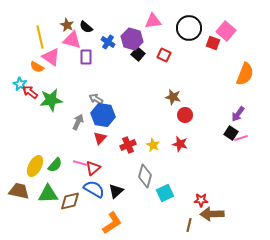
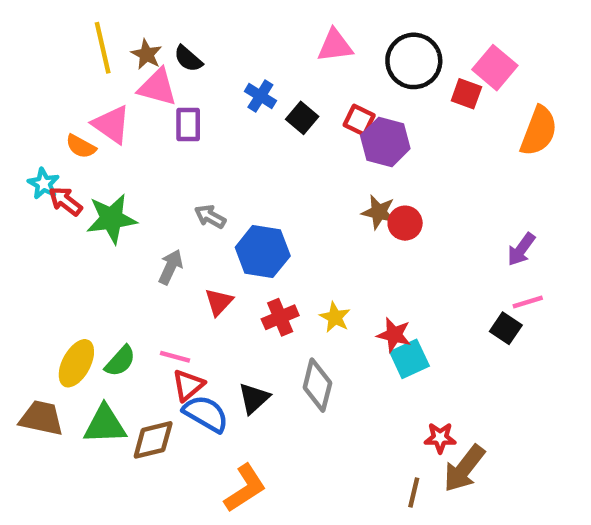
yellow line: (40, 37) -> (103, 48), moved
purple hexagon: (132, 39) -> (385, 142), moved
blue cross: (108, 42) -> (260, 96), moved
orange semicircle: (245, 74) -> (539, 131), moved
blue hexagon: (103, 115) -> (263, 252), moved
red circle: (185, 115) -> (405, 223), moved
black square: (231, 133) -> (506, 328), moved
red star: (180, 144) -> (394, 335), moved
red triangle: (93, 168) -> (188, 385), moved
black triangle: (116, 191) -> (254, 398), moved
cyan square: (165, 193) -> (409, 359), moved
brown arrow: (212, 214) -> (464, 468), turned -50

